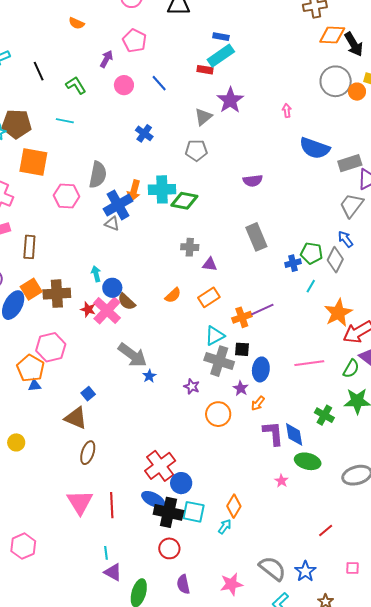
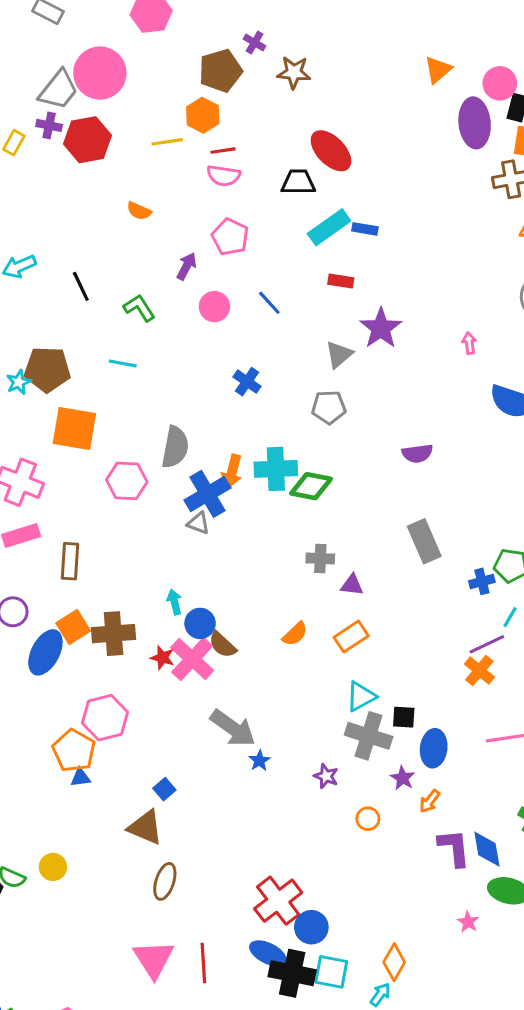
cyan rectangle: (221, 56) -> (329, 227), moved
purple line: (262, 309) -> (487, 644), moved
orange cross: (242, 317) -> (479, 671), moved, turned -30
orange circle: (218, 414) -> (368, 819), size x0.6

